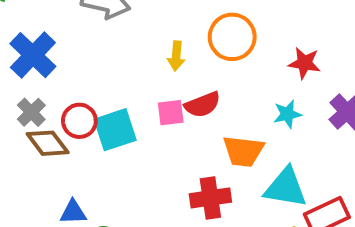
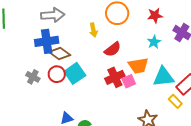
blue cross: (33, 55) -> (47, 41), moved, turned -35
pink square: (171, 113) -> (129, 81), moved
brown diamond: (48, 143) -> (60, 54), moved
red cross: (210, 198) -> (115, 77), moved

